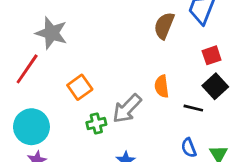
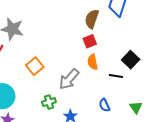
red square: (212, 55) -> (90, 41), moved
green cross: (96, 123) -> (49, 102), moved
blue semicircle: (189, 148) -> (104, 105), moved

